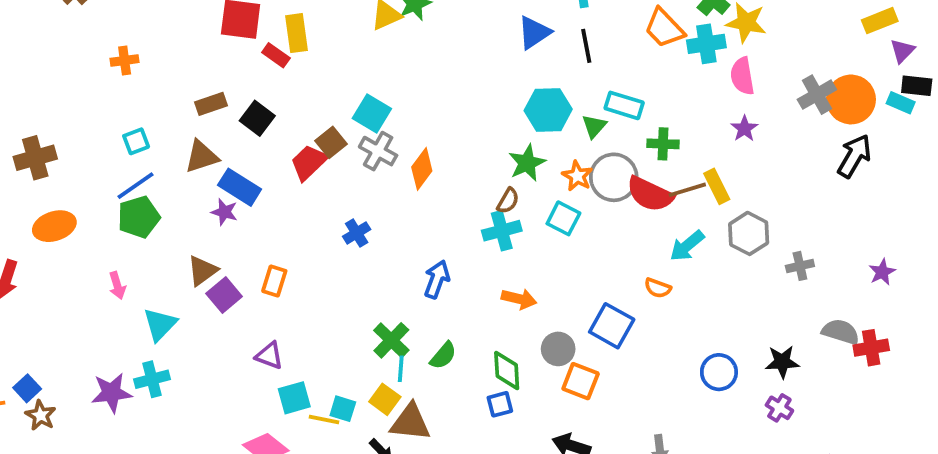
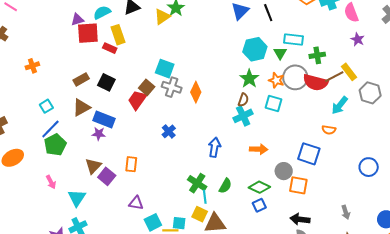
green diamond: (507, 370) -> (259, 187), turned -50

